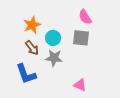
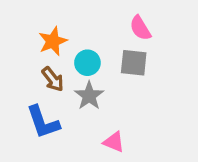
gray star: (54, 58) -> (89, 96), turned 30
pink triangle: (80, 85) -> (114, 142), moved

